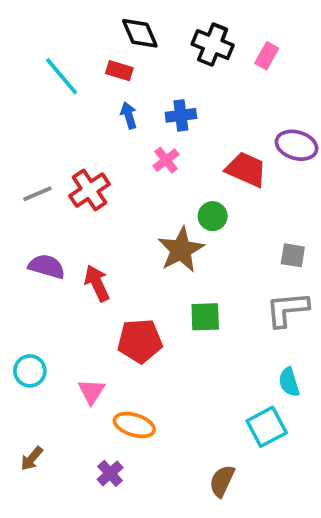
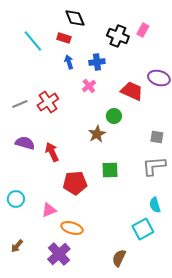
black cross: (213, 45) -> (118, 36), moved
brown star: (181, 250) -> (97, 134), size x0.7
pink triangle: (91, 391) -> (49, 210), turned 35
purple cross: (110, 473) -> (59, 254), size x1.6

